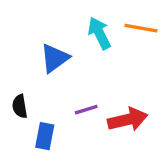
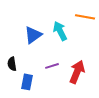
cyan arrow: (99, 33) -> (60, 31), moved
red arrow: (128, 120) -> (77, 72), turned -55

